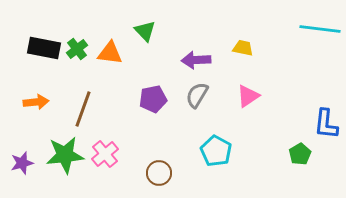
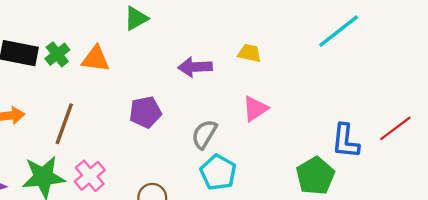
cyan line: (320, 29) -> (339, 31), turned -45
green triangle: (145, 31) -> (136, 18), moved, turned 45
gray semicircle: (197, 95) -> (204, 134), moved
green pentagon: (300, 154) -> (315, 176), size x1.5

